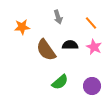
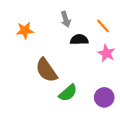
black semicircle: (70, 45) -> (79, 40), moved
brown semicircle: (46, 50) -> (46, 70), moved

